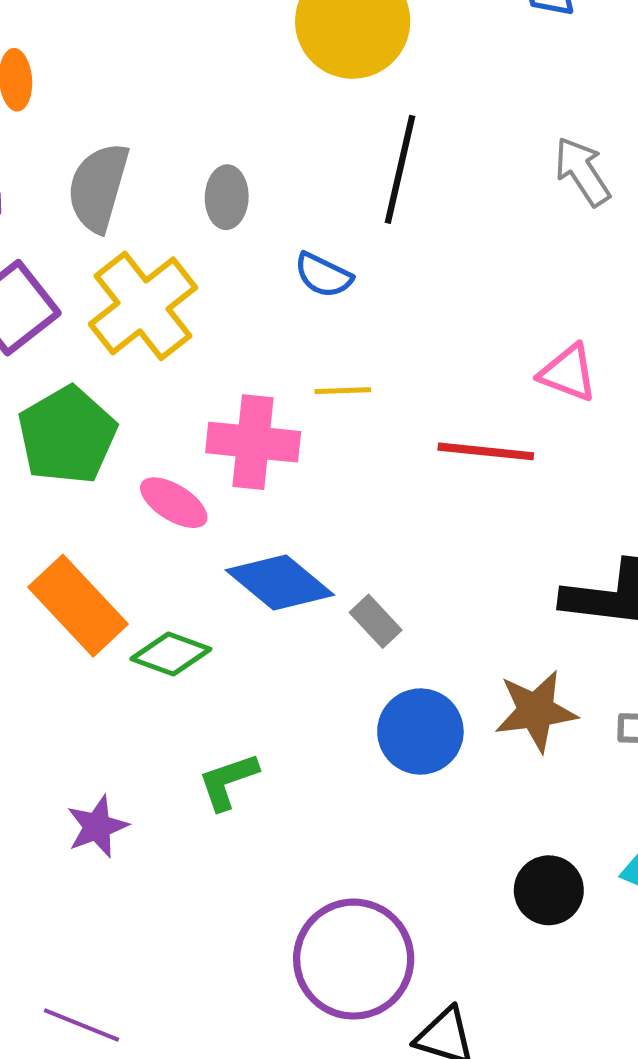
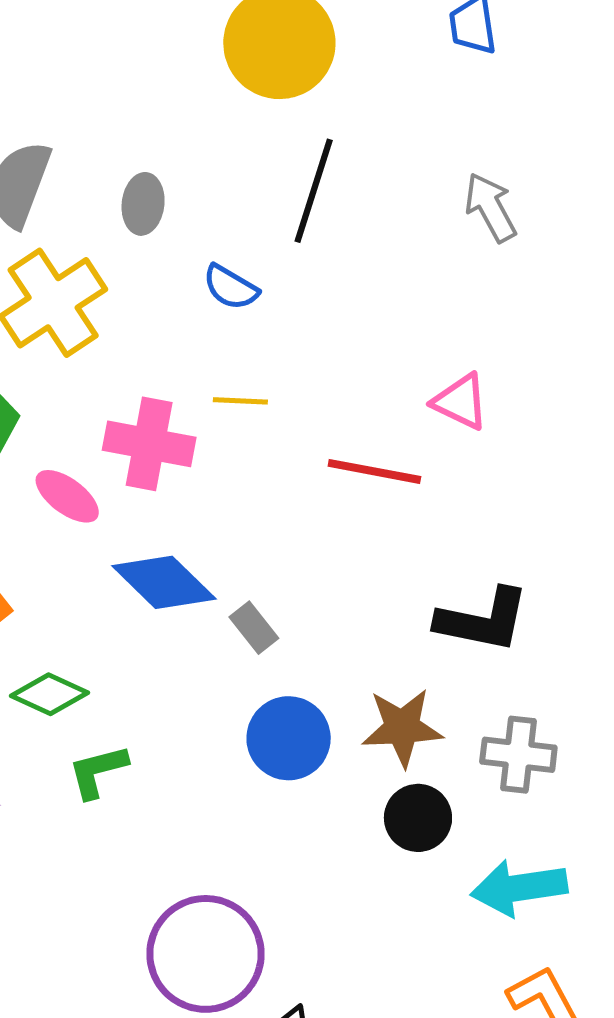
green diamond: (171, 654) -> (49, 694), moved
black circle: (549, 890) -> (418, 818), moved

